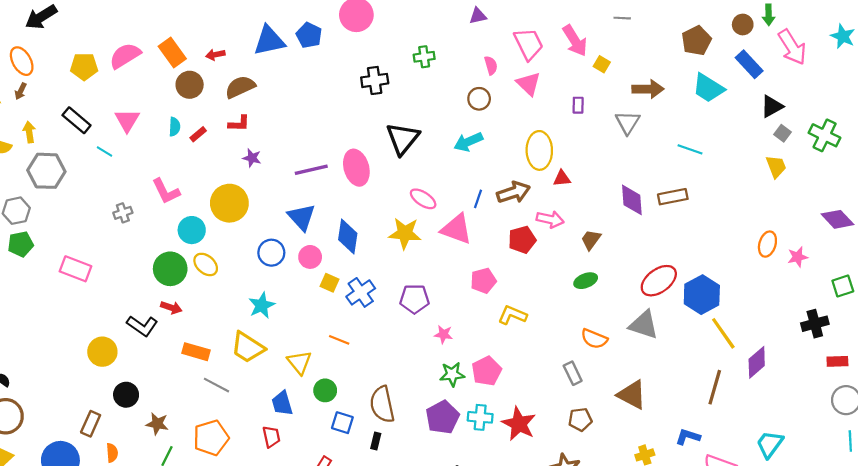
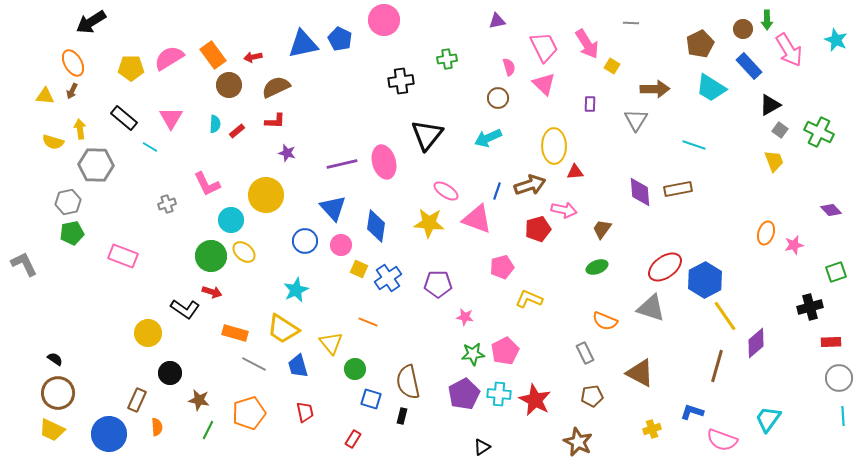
purple diamond: (837, 219) -> (831, 210), size x0.7
blue trapezoid: (282, 403) -> (298, 366), moved

